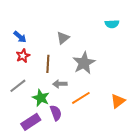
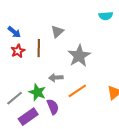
brown line: (48, 64) -> (39, 48), moved
gray line: (18, 86) -> (15, 98), moved

